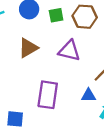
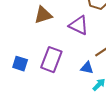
blue square: (15, 119) -> (20, 64), moved

